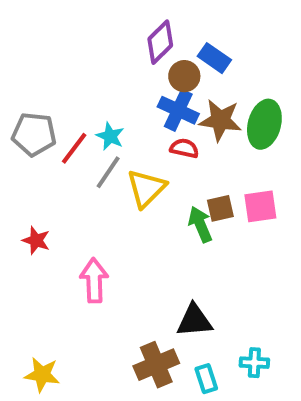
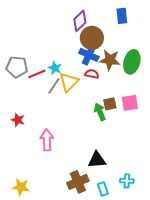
blue rectangle: (214, 58) -> (122, 16), moved, turned 49
brown circle: (184, 76) -> (92, 38), size x1.5
red line: (74, 148) -> (37, 74), turned 30
yellow triangle: (146, 188) -> (69, 82), moved

